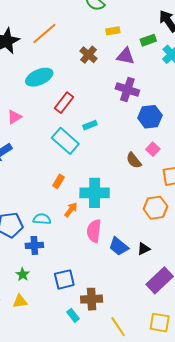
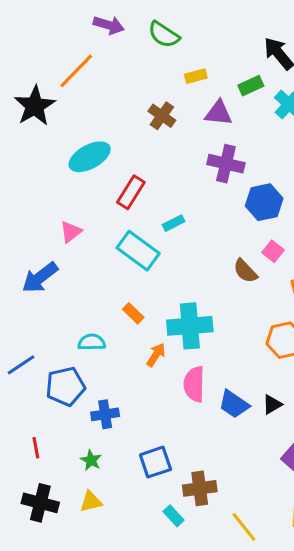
orange line: (44, 33) -> (76, 71), moved
pink triangle: (14, 117) -> (71, 232), moved
orange rectangle: (58, 181) -> (133, 313), turned -72
cyan semicircle: (42, 219) -> (92, 342), moved

